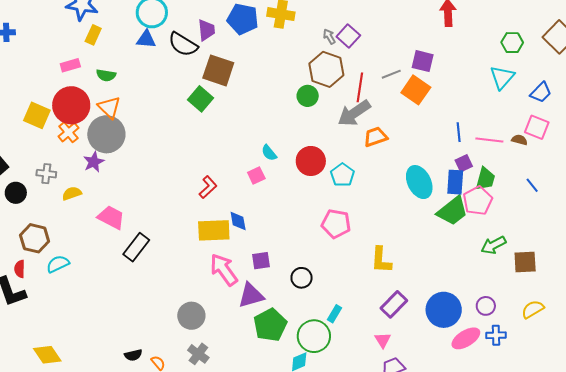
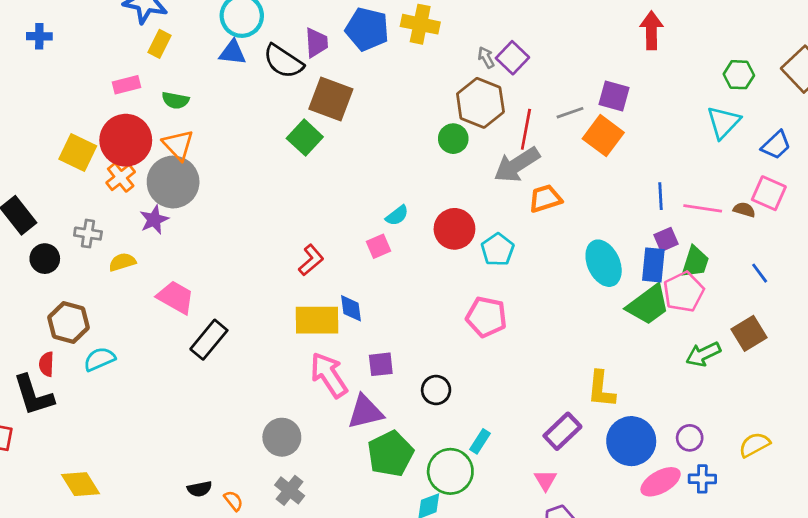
cyan semicircle: (269, 153) -> (397, 216), turned -90
yellow L-shape: (381, 260) -> (601, 389), moved
brown square: (525, 262) -> (749, 333), moved, turned -30

